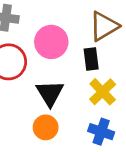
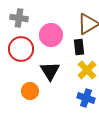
orange circle: (46, 127) -> (30, 91), moved

